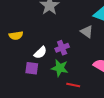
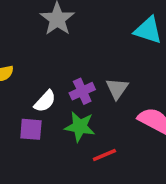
gray triangle: (87, 32) -> (117, 88), moved, turned 32
red line: (73, 85) -> (104, 155), turned -32

